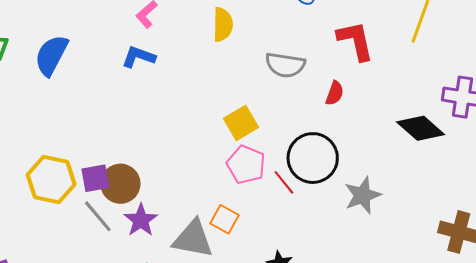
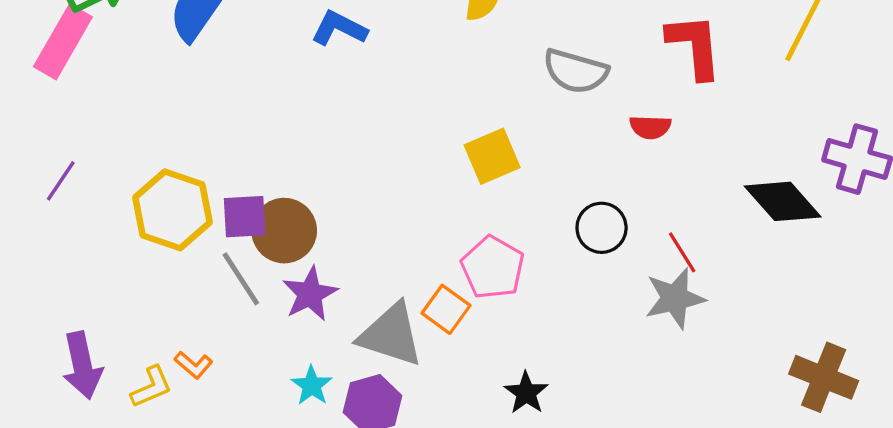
red semicircle: (335, 93) -> (650, 127), turned 65
black circle: (313, 158) -> (602, 228), size x0.6
pink pentagon: (246, 165) -> (493, 267), moved
red line: (284, 182) -> (682, 252), moved

